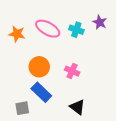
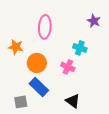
pink ellipse: (48, 29) -> (45, 27), turned 65
cyan cross: (76, 30) -> (80, 48), moved
orange star: (17, 34) -> (16, 47), moved

